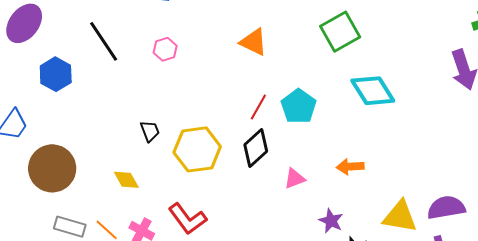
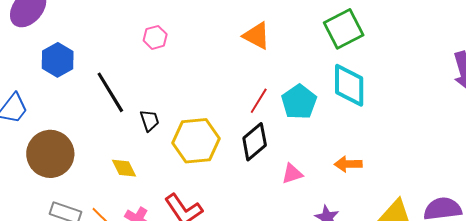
black line: (104, 41) -> (110, 92), moved
pink hexagon: (165, 49) -> (155, 37), moved
cyan diamond: (373, 91) -> (349, 85), moved, turned 30

